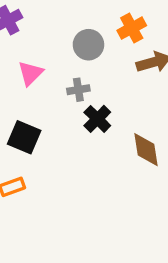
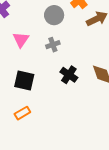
black cross: (97, 119) -> (69, 75), moved

